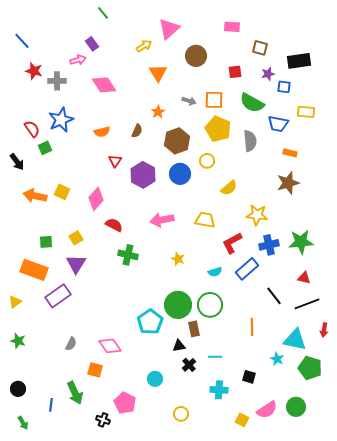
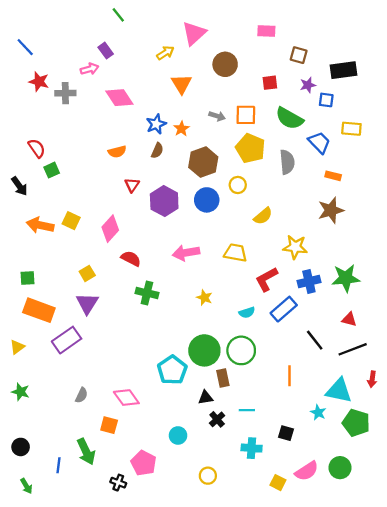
blue star: (61, 120) -> (156, 124), moved, size x0.7
blue trapezoid: (278, 124) -> (319, 142), turned -145
green square: (46, 242) -> (27, 278), moved

